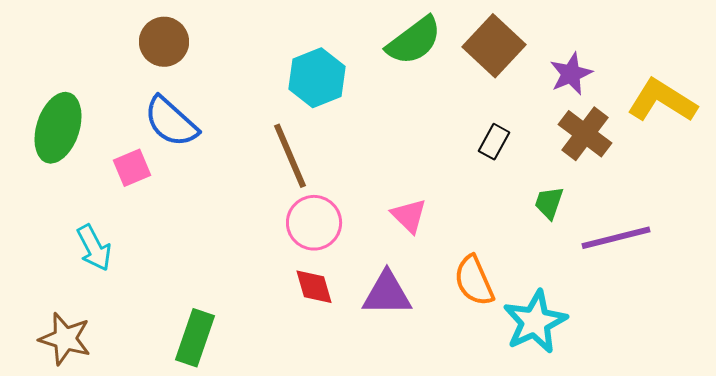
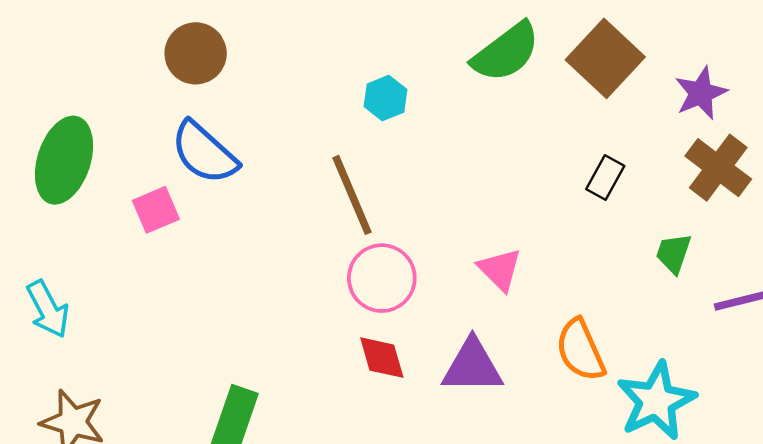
cyan hexagon: (317, 78) -> (386, 98), size x0.6
cyan arrow: (94, 248) -> (48, 309), moved

